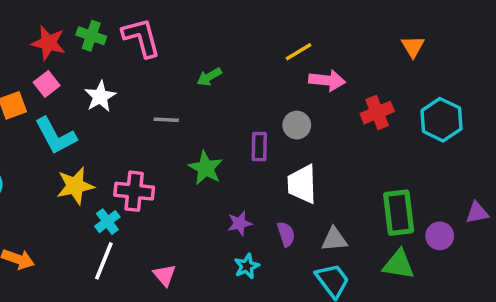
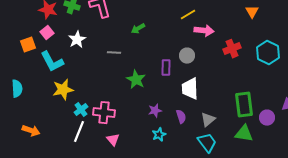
pink cross: (134, 191) -> (104, 113), moved
gray triangle: (334, 239) -> (208, 120), turned -35

